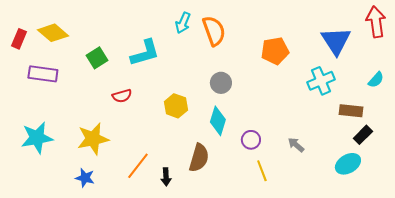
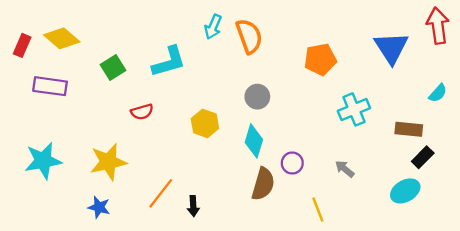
cyan cross: (321, 81) -> (354, 109), moved
brown semicircle: (199, 158) -> (263, 184), moved
yellow line: (262, 171) -> (318, 210), moved

